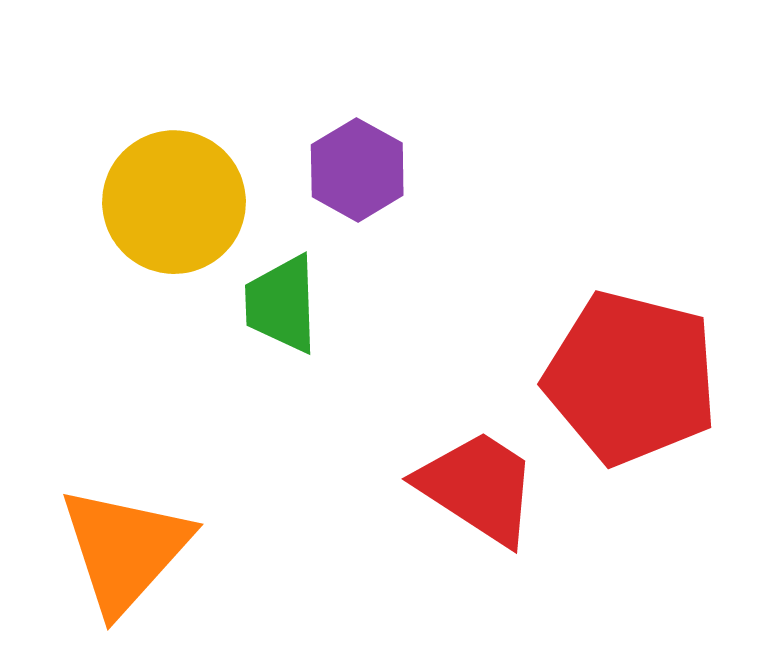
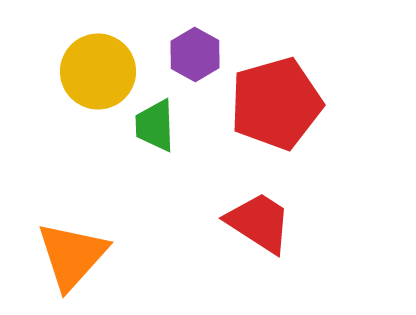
red pentagon: (631, 378) -> (276, 104), moved, turned -30

